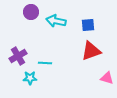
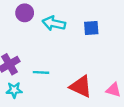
red triangle: (91, 51) -> (81, 86), moved, turned 45
cyan star: (30, 78) -> (14, 90), moved

